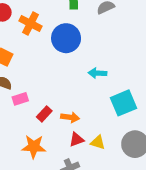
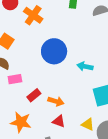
blue circle: (66, 38) -> (54, 51), moved
red triangle: (77, 140) -> (59, 121), turned 32
yellow triangle: (98, 142) -> (88, 124), moved

